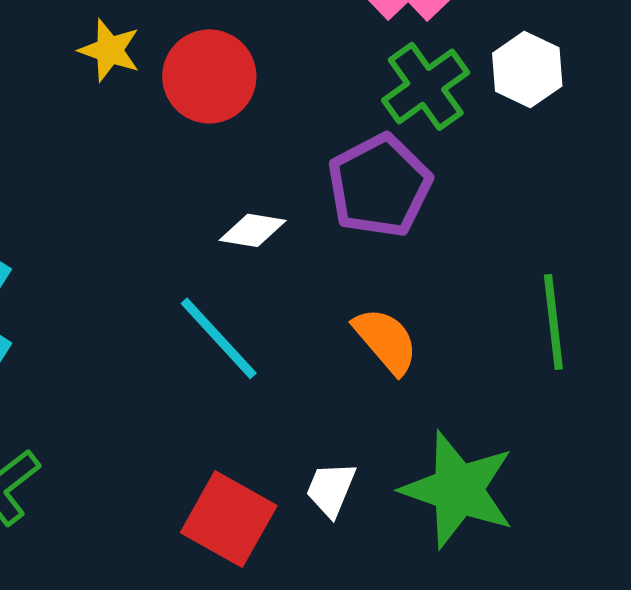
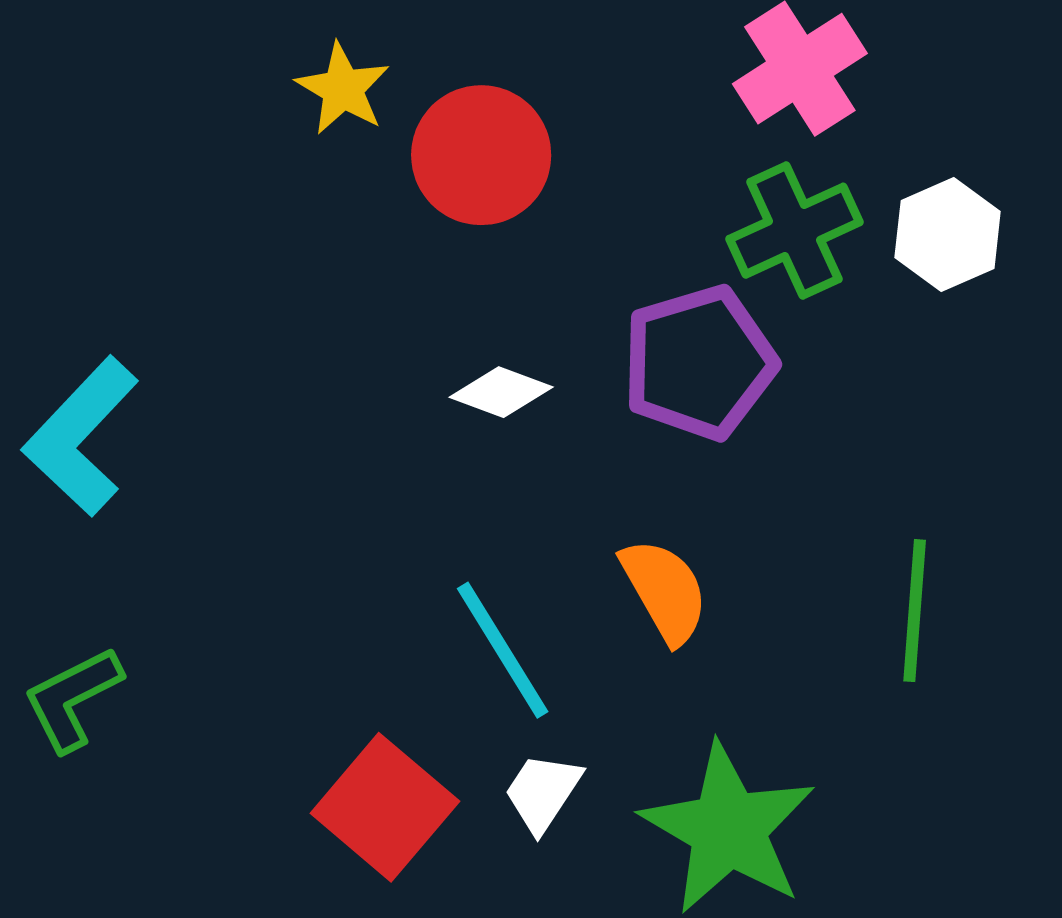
cyan line: (219, 338) -> (503, 650), moved

